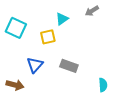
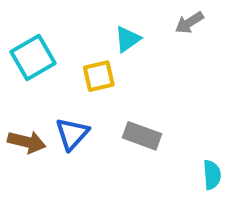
cyan square: (16, 28) -> (33, 58), turned 35
brown arrow: (15, 85) -> (27, 142), moved

